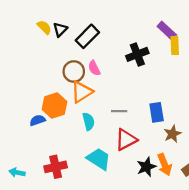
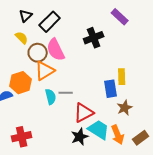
yellow semicircle: (44, 27) -> (22, 38), moved
yellow rectangle: (175, 45) -> (122, 77), moved
pink semicircle: (94, 68) -> (56, 50), size x1.6
gray line: (119, 111) -> (66, 93), moved
cyan trapezoid: (99, 159) -> (99, 130), moved
black star: (146, 167) -> (80, 137), moved

